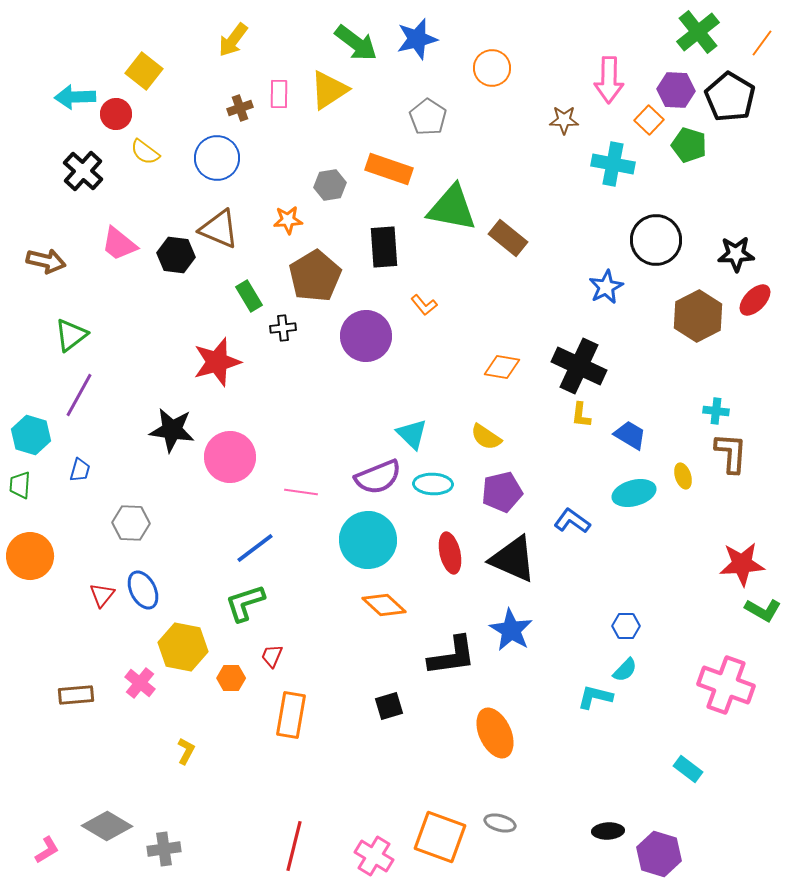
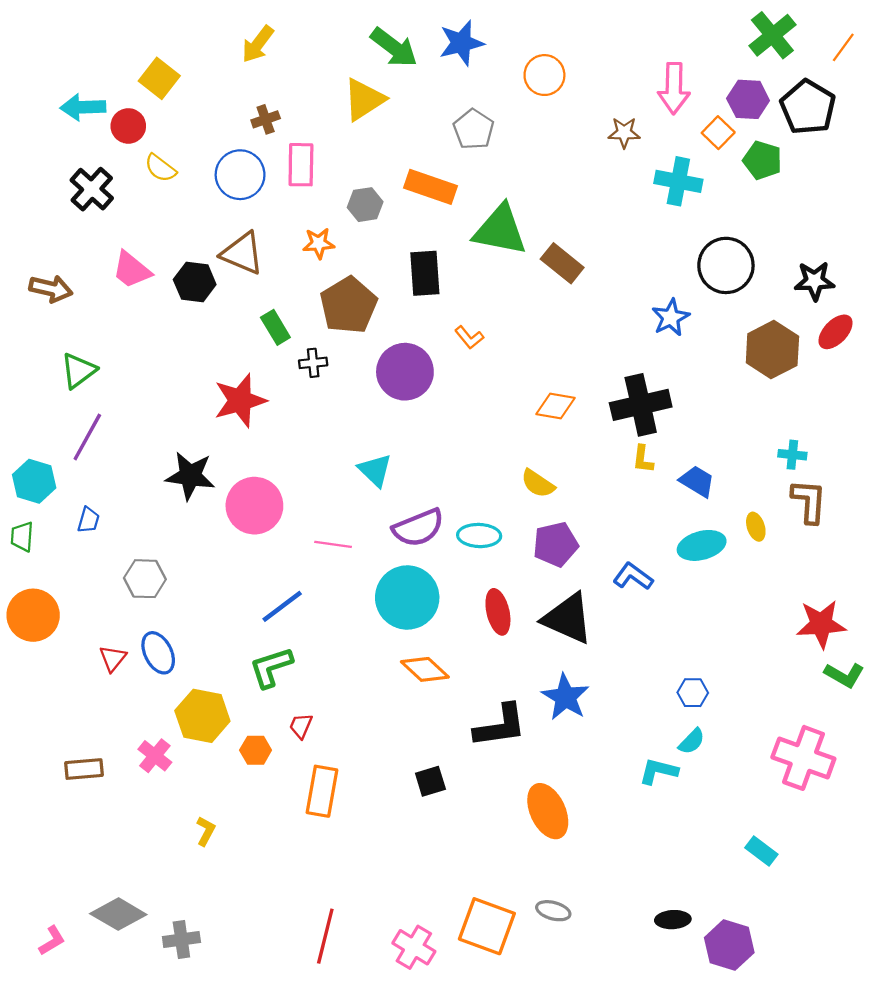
pink rectangle: (279, 94) -> (301, 165), moved, size x1.4
black cross: (579, 366) -> (641, 405), turned -38
cyan triangle: (412, 434) -> (375, 470), moved

